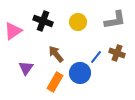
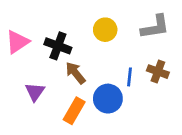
black cross: (43, 21) -> (58, 46), moved
blue line: (96, 57) -> (130, 77), turned -32

